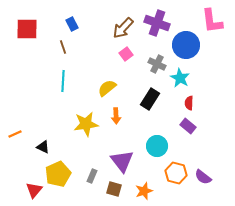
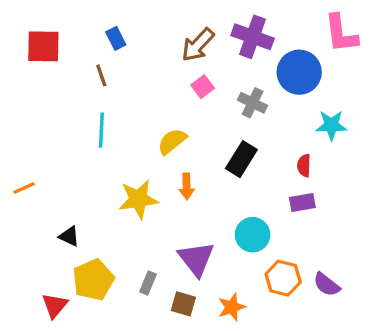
cyan star: (180, 78) -> (331, 125), moved, turned -30
purple rectangle: (188, 126) -> (302, 203), turned -49
orange line: (15, 134) -> (24, 188), moved

